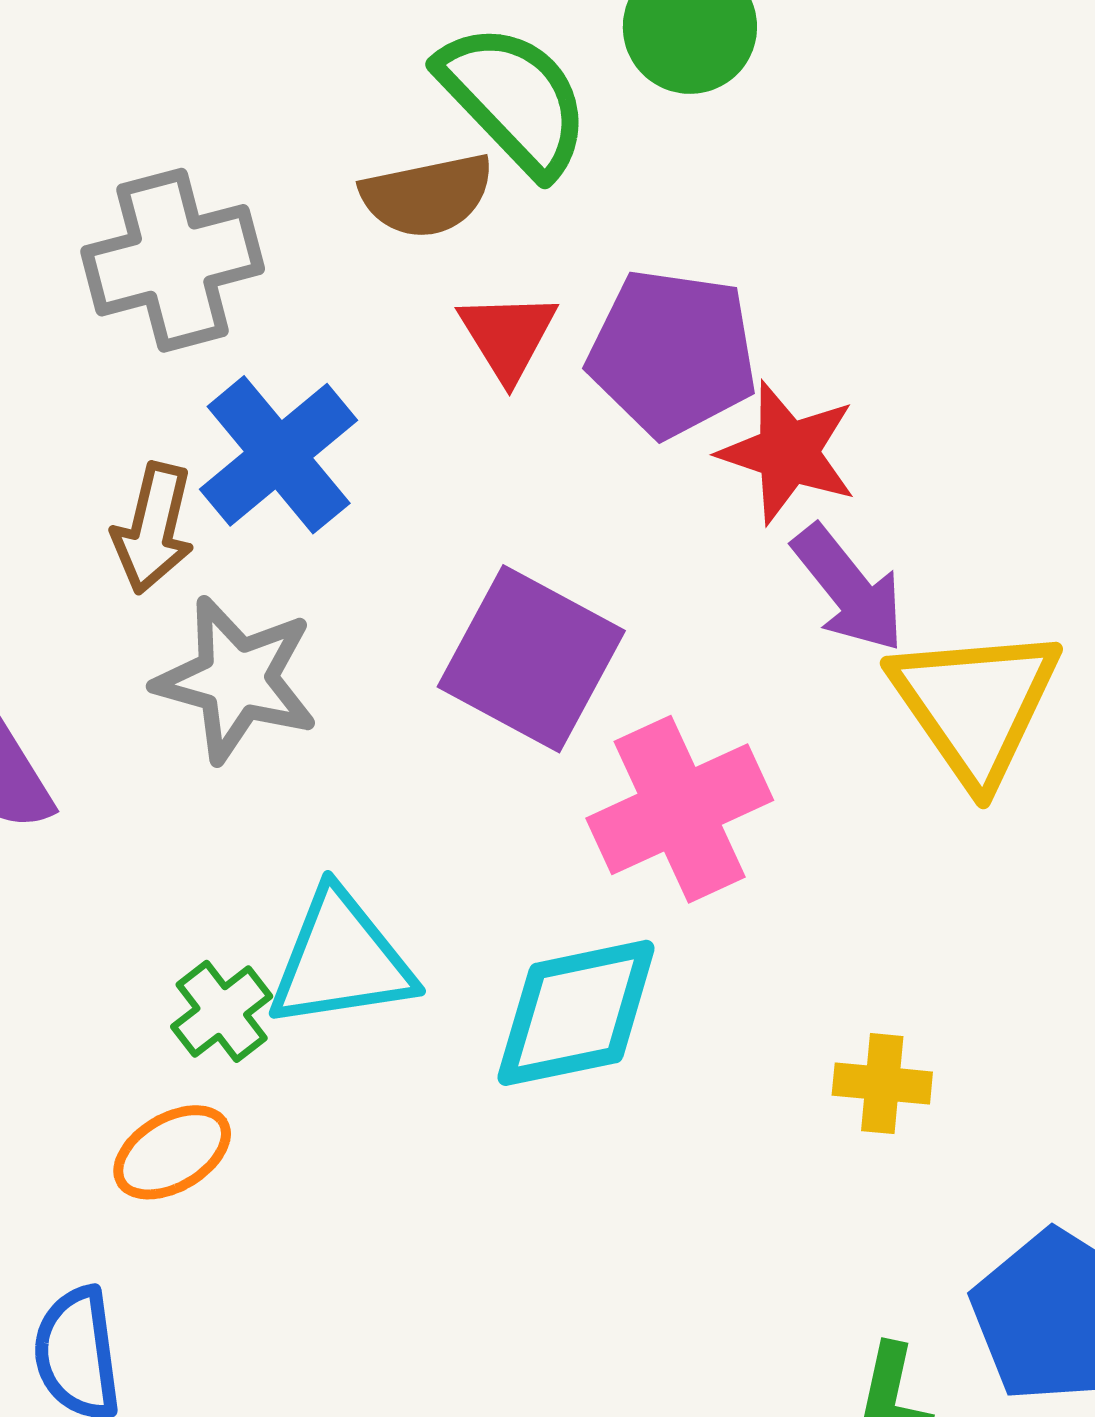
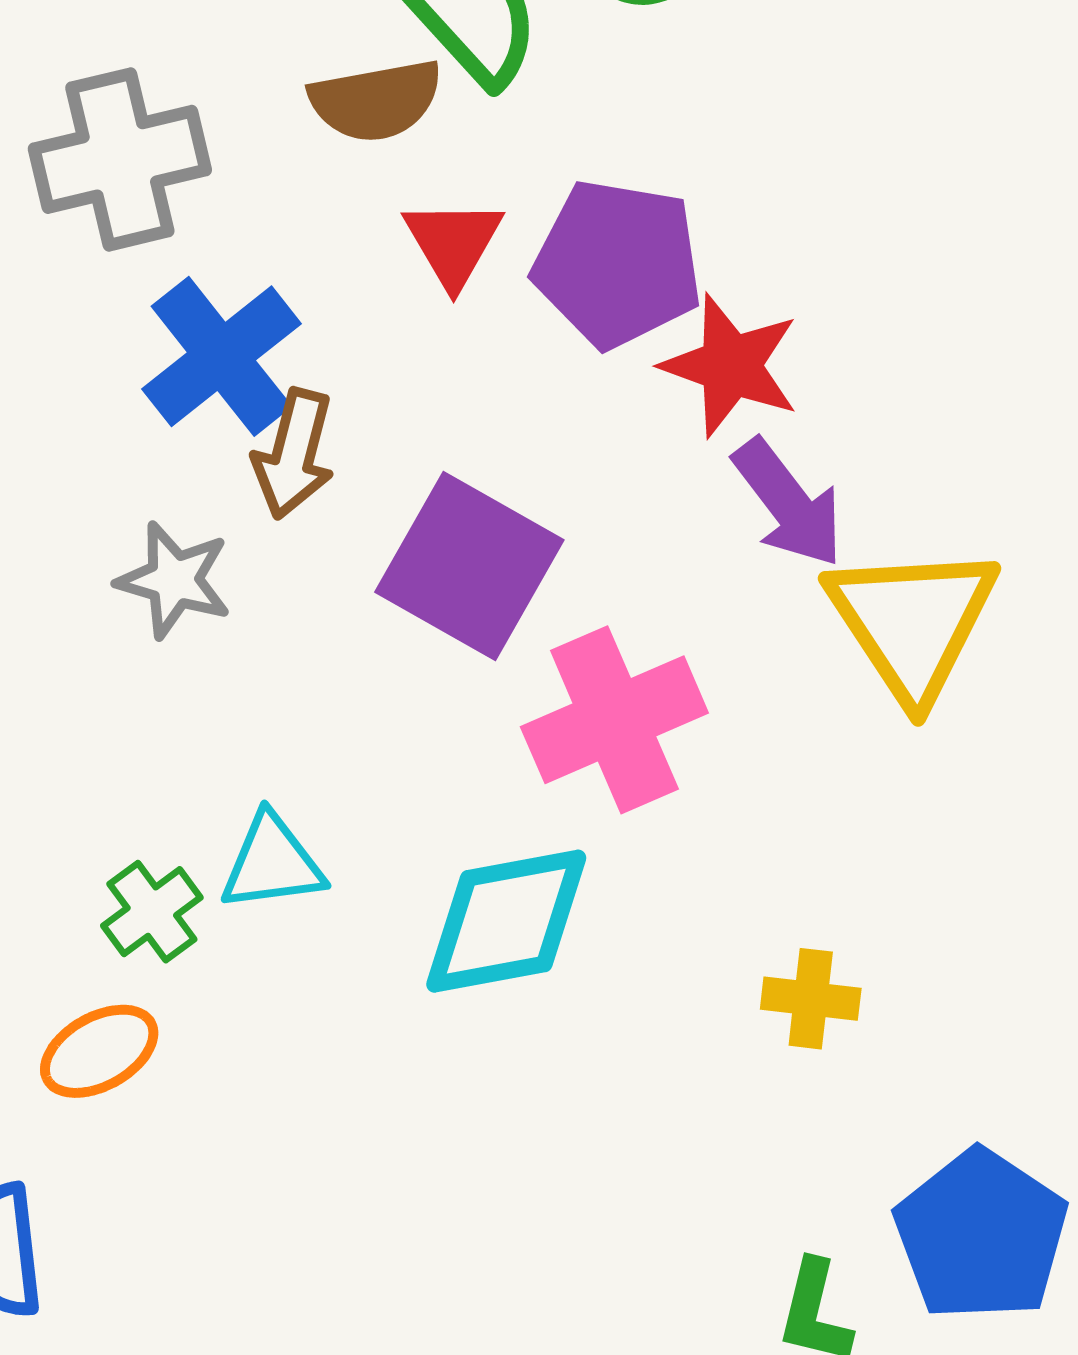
brown arrow: (153, 528) -> (294, 454), moved
gray star: (236, 679) -> (174, 580), size x0.7
cyan triangle: (341, 960) -> (272, 863), size x0.7

